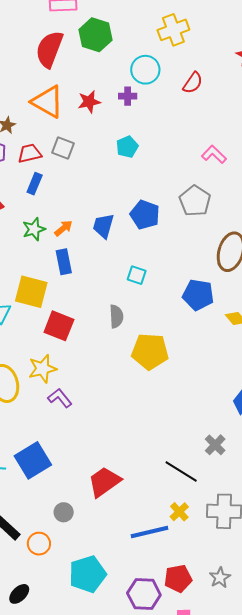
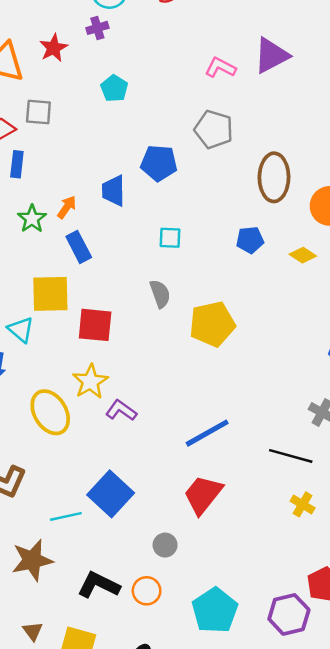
blue pentagon: (198, 295) -> (250, 240), size x0.7
blue line: (149, 532) -> (207, 433), moved

